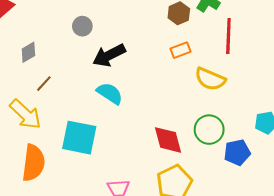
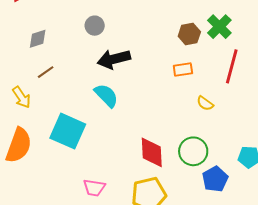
yellow semicircle: (210, 79) -> (205, 103), size x0.6
yellow arrow: (25, 114) -> (21, 97), size x0.7
blue pentagon: (237, 152) -> (215, 179), turned -30

